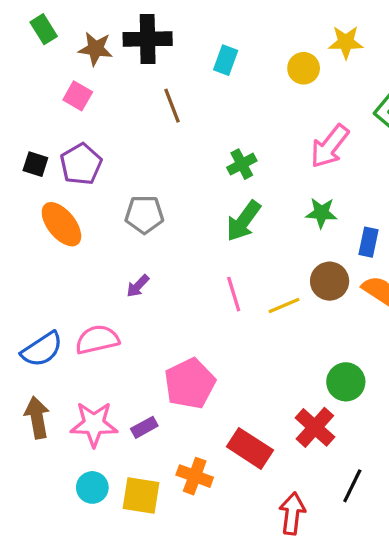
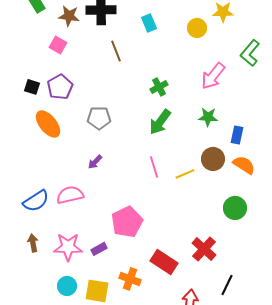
cyan rectangle: (226, 60) -> (149, 23), turned -42
green circle: (346, 382) -> (235, 208), moved
brown arrow: (37, 418) -> (33, 243), size x0.7

